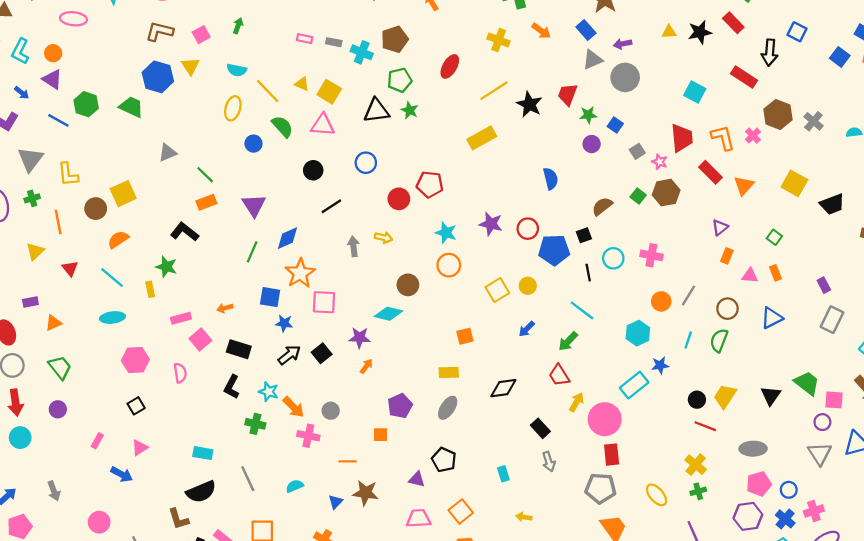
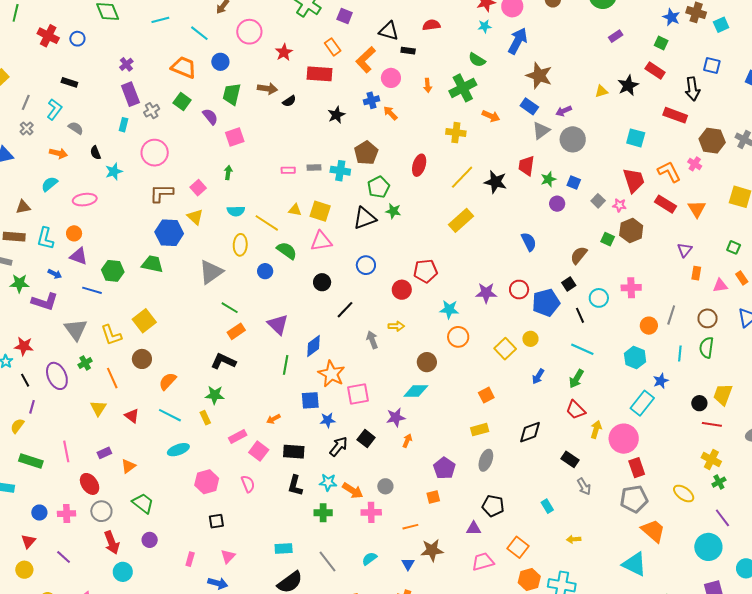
gray triangle: (167, 153) -> (211, 272), moved, size x1.5
yellow square: (123, 194) -> (144, 321), moved
black square: (136, 406) -> (216, 521), turned 35

